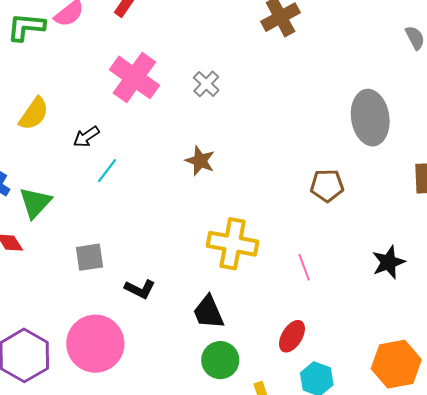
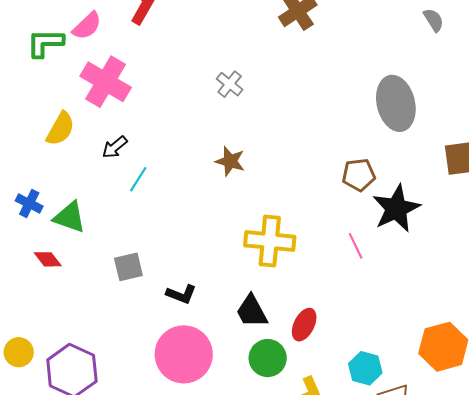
pink cross: (134, 77) -> (106, 82), moved
green triangle: (35, 203) -> (70, 217), turned -48
black star: (388, 262) -> (396, 209), moved, size x1.4
pink line: (304, 267) -> (356, 246), moved
red ellipse: (292, 336) -> (304, 325), moved
pink circle: (95, 344) -> (184, 354), moved

